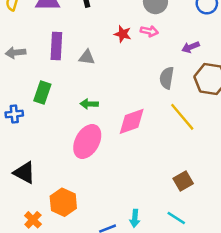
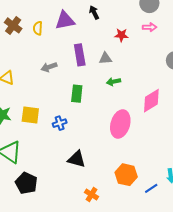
red star: (123, 34) -> (121, 35), moved
green arrow: (89, 104) -> (114, 82), moved
blue cross: (14, 114) -> (60, 123), moved
orange hexagon: (63, 202) -> (126, 175), moved

